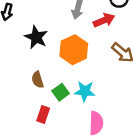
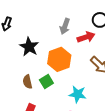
cyan star: (85, 91) -> (78, 94), moved
green square: (61, 92) -> (46, 82), moved

